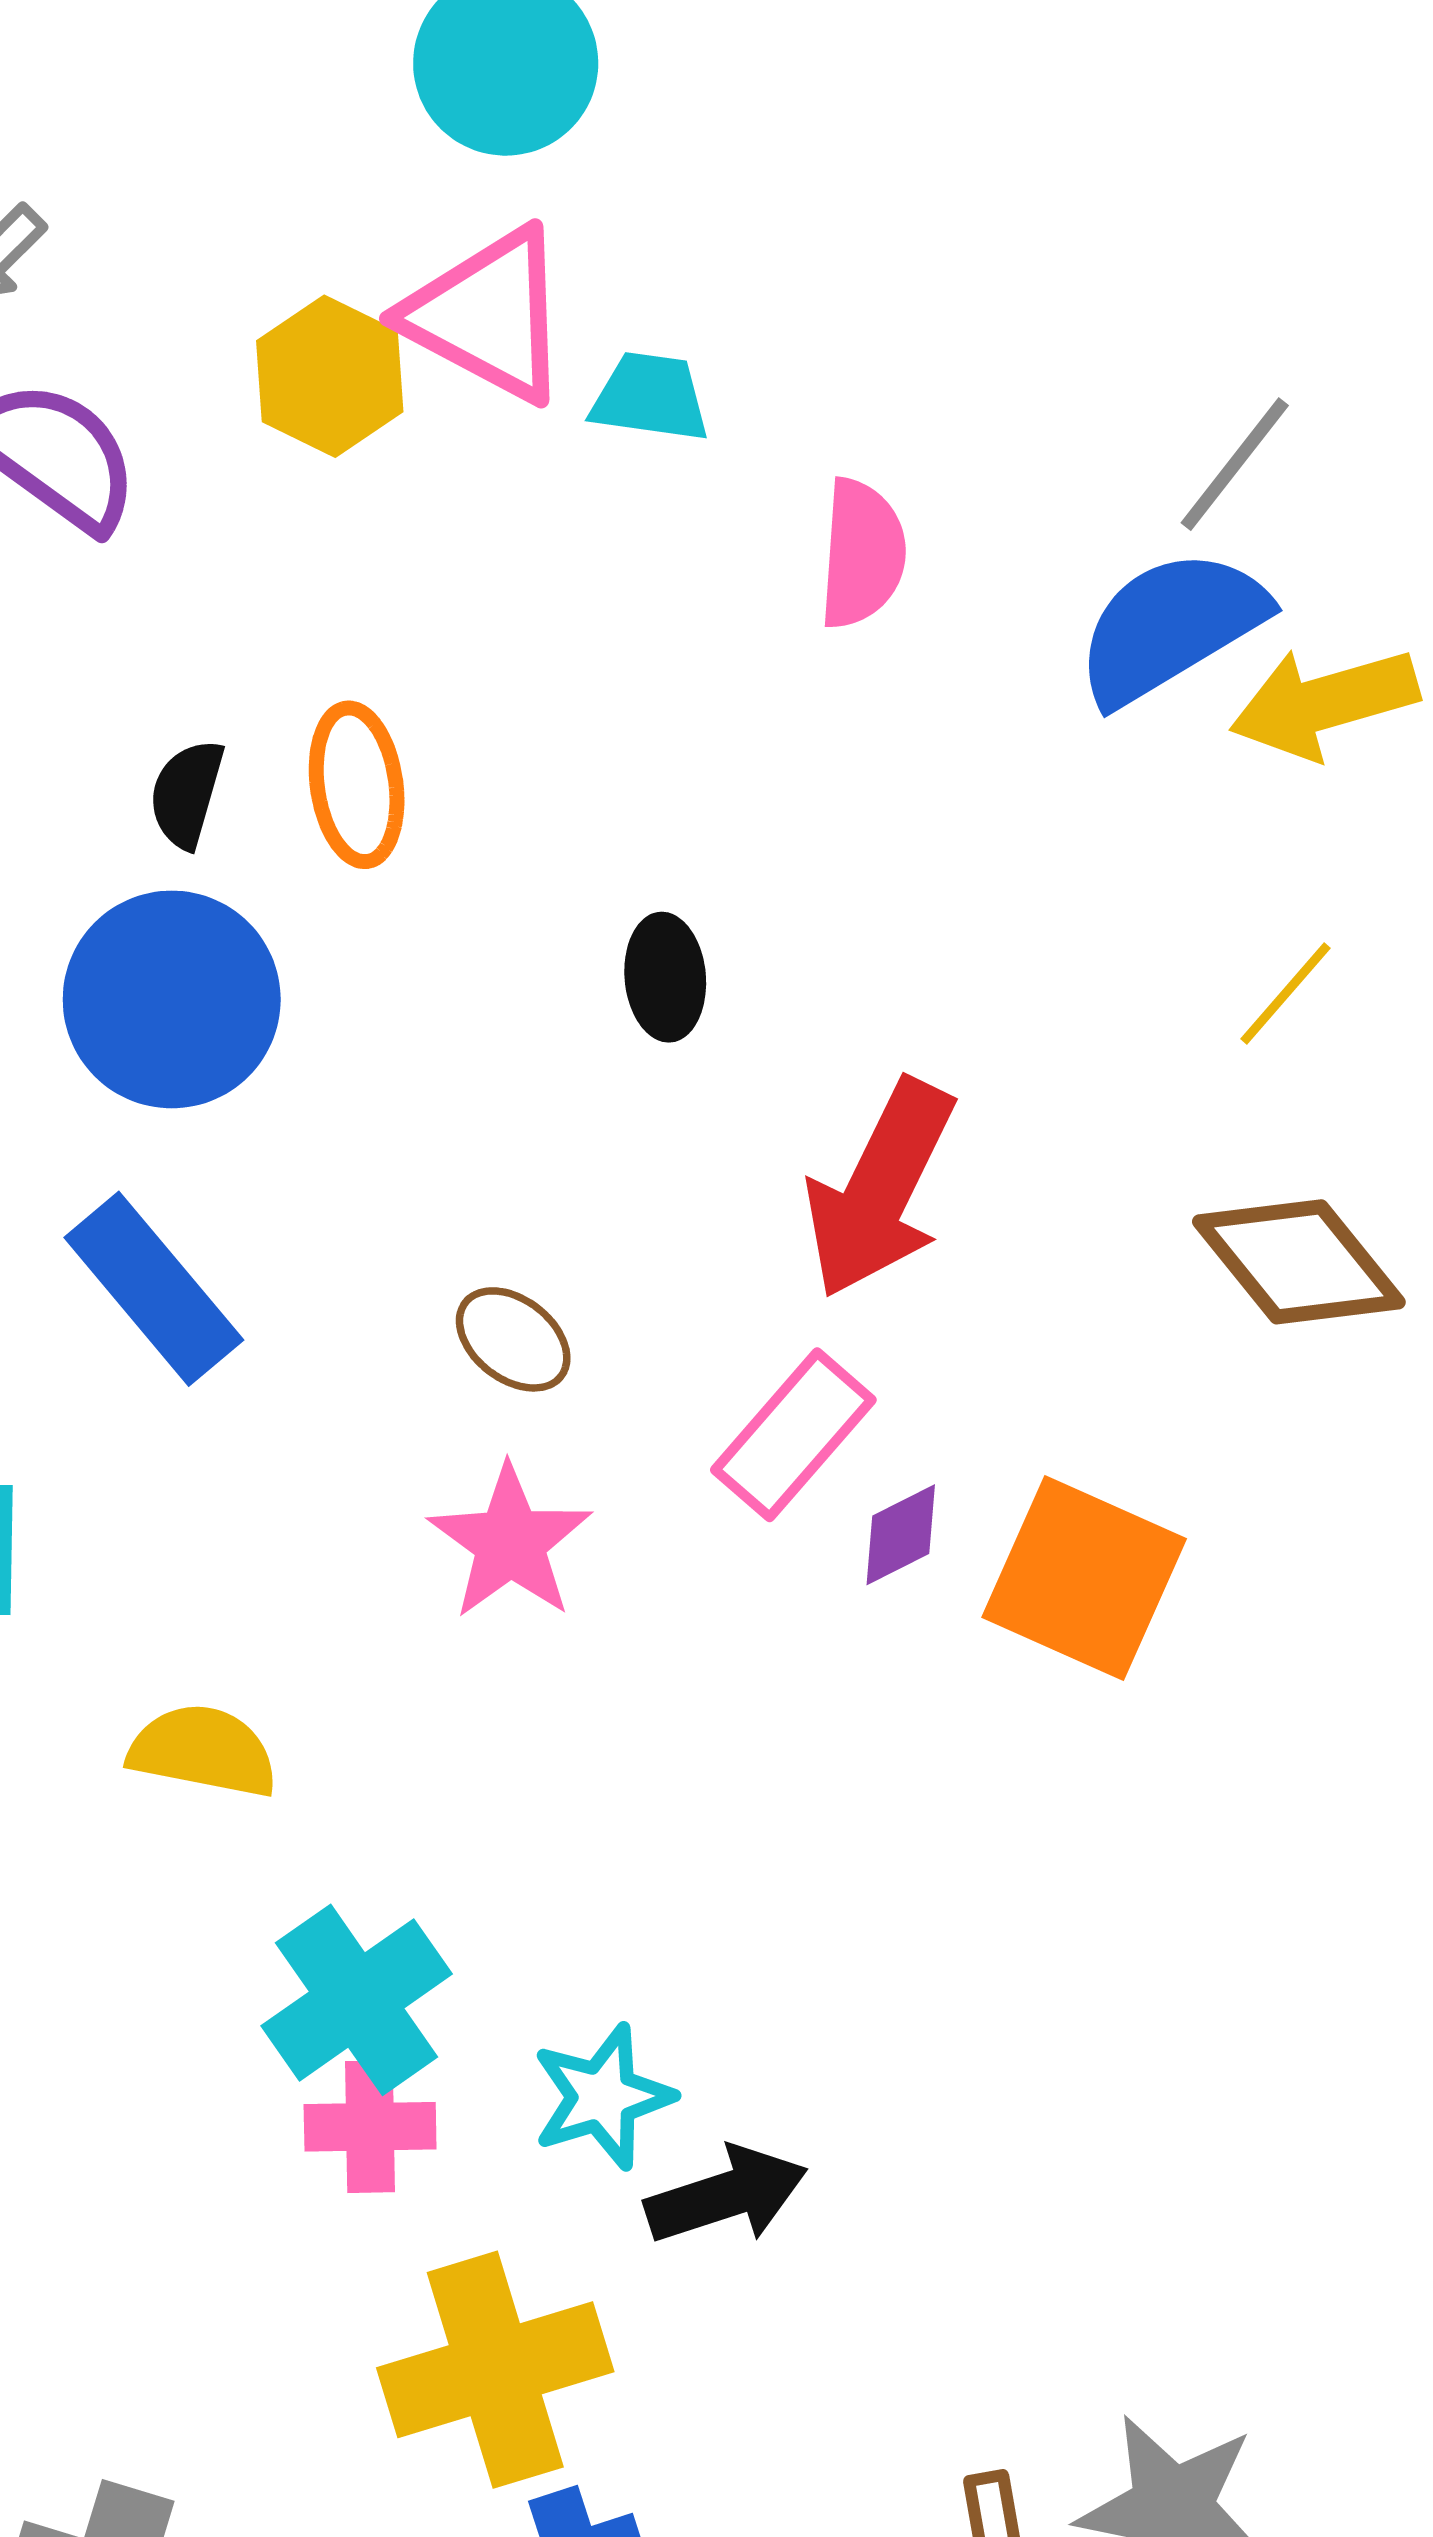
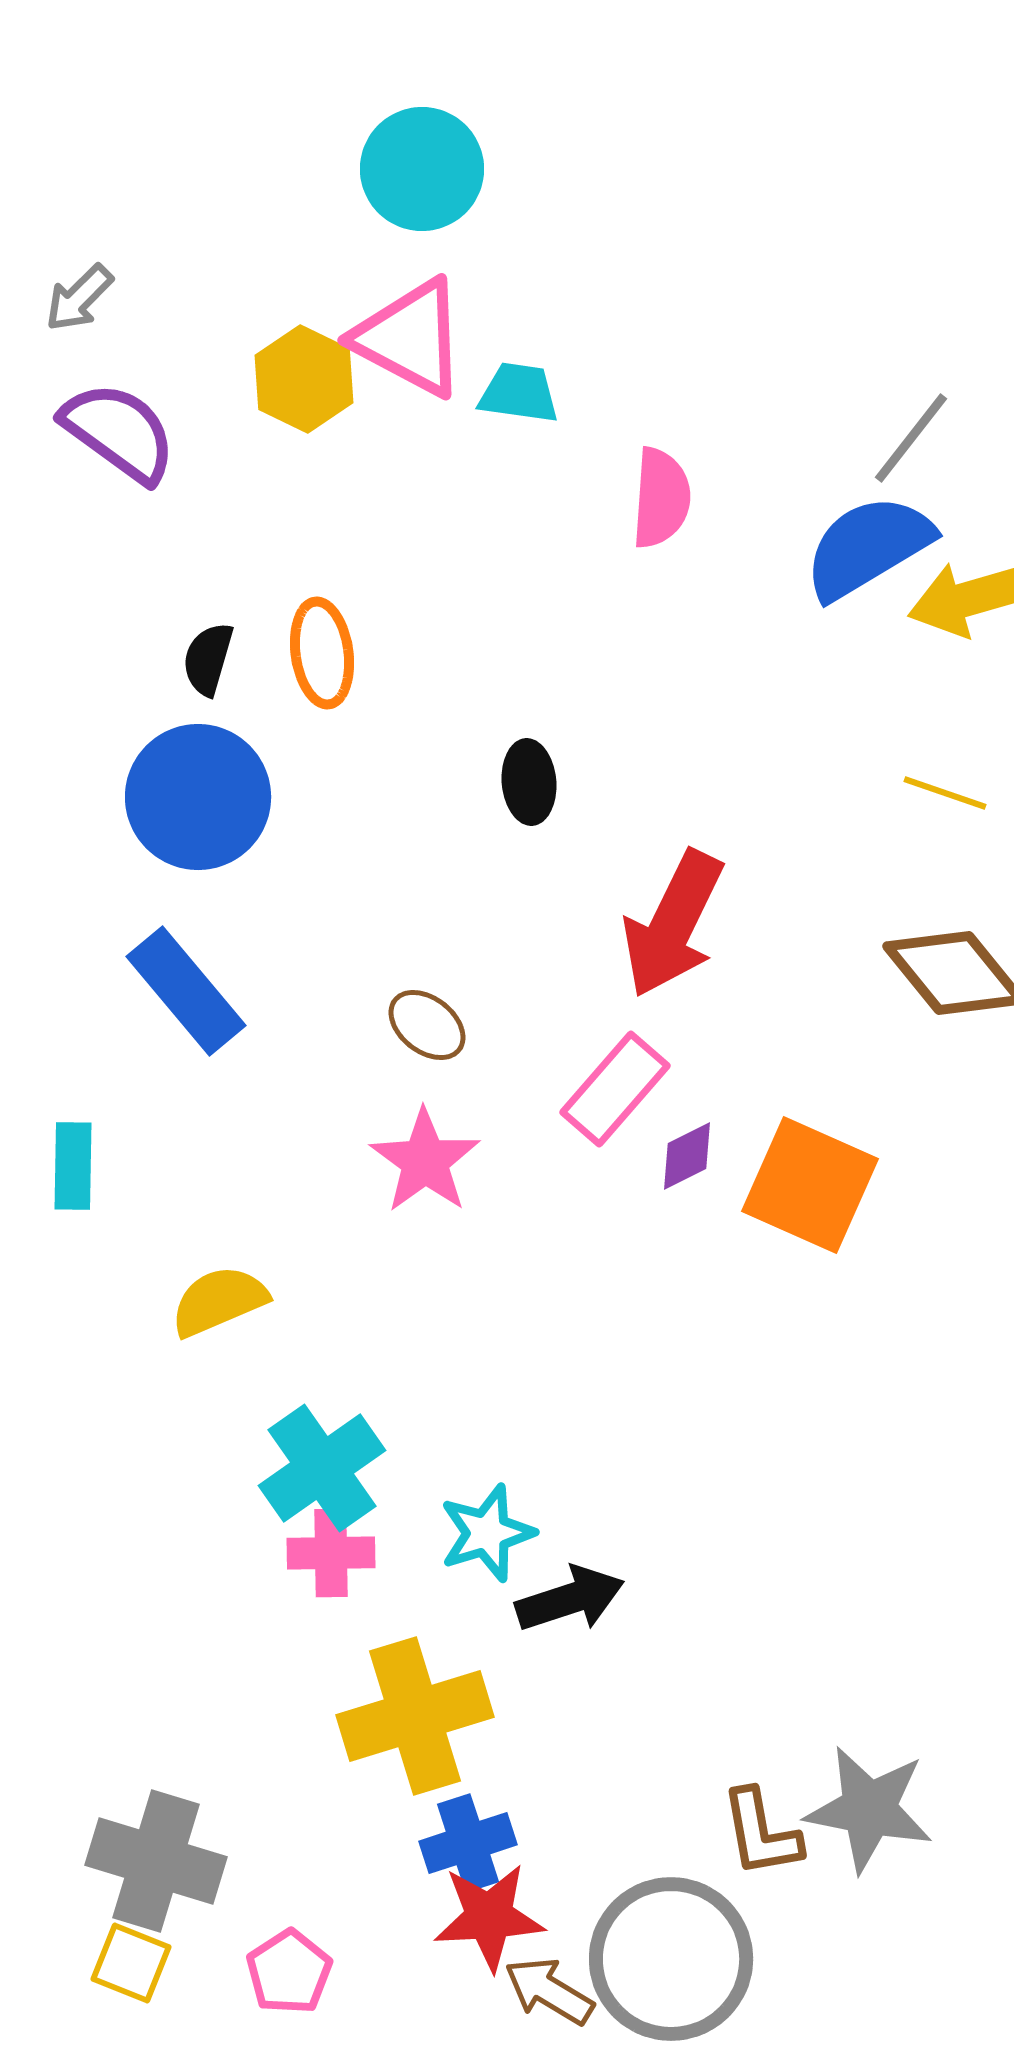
yellow line: (1285, 994) -> (945, 793), turned 68
yellow semicircle: (203, 1751) -> (219, 1301), turned -34

